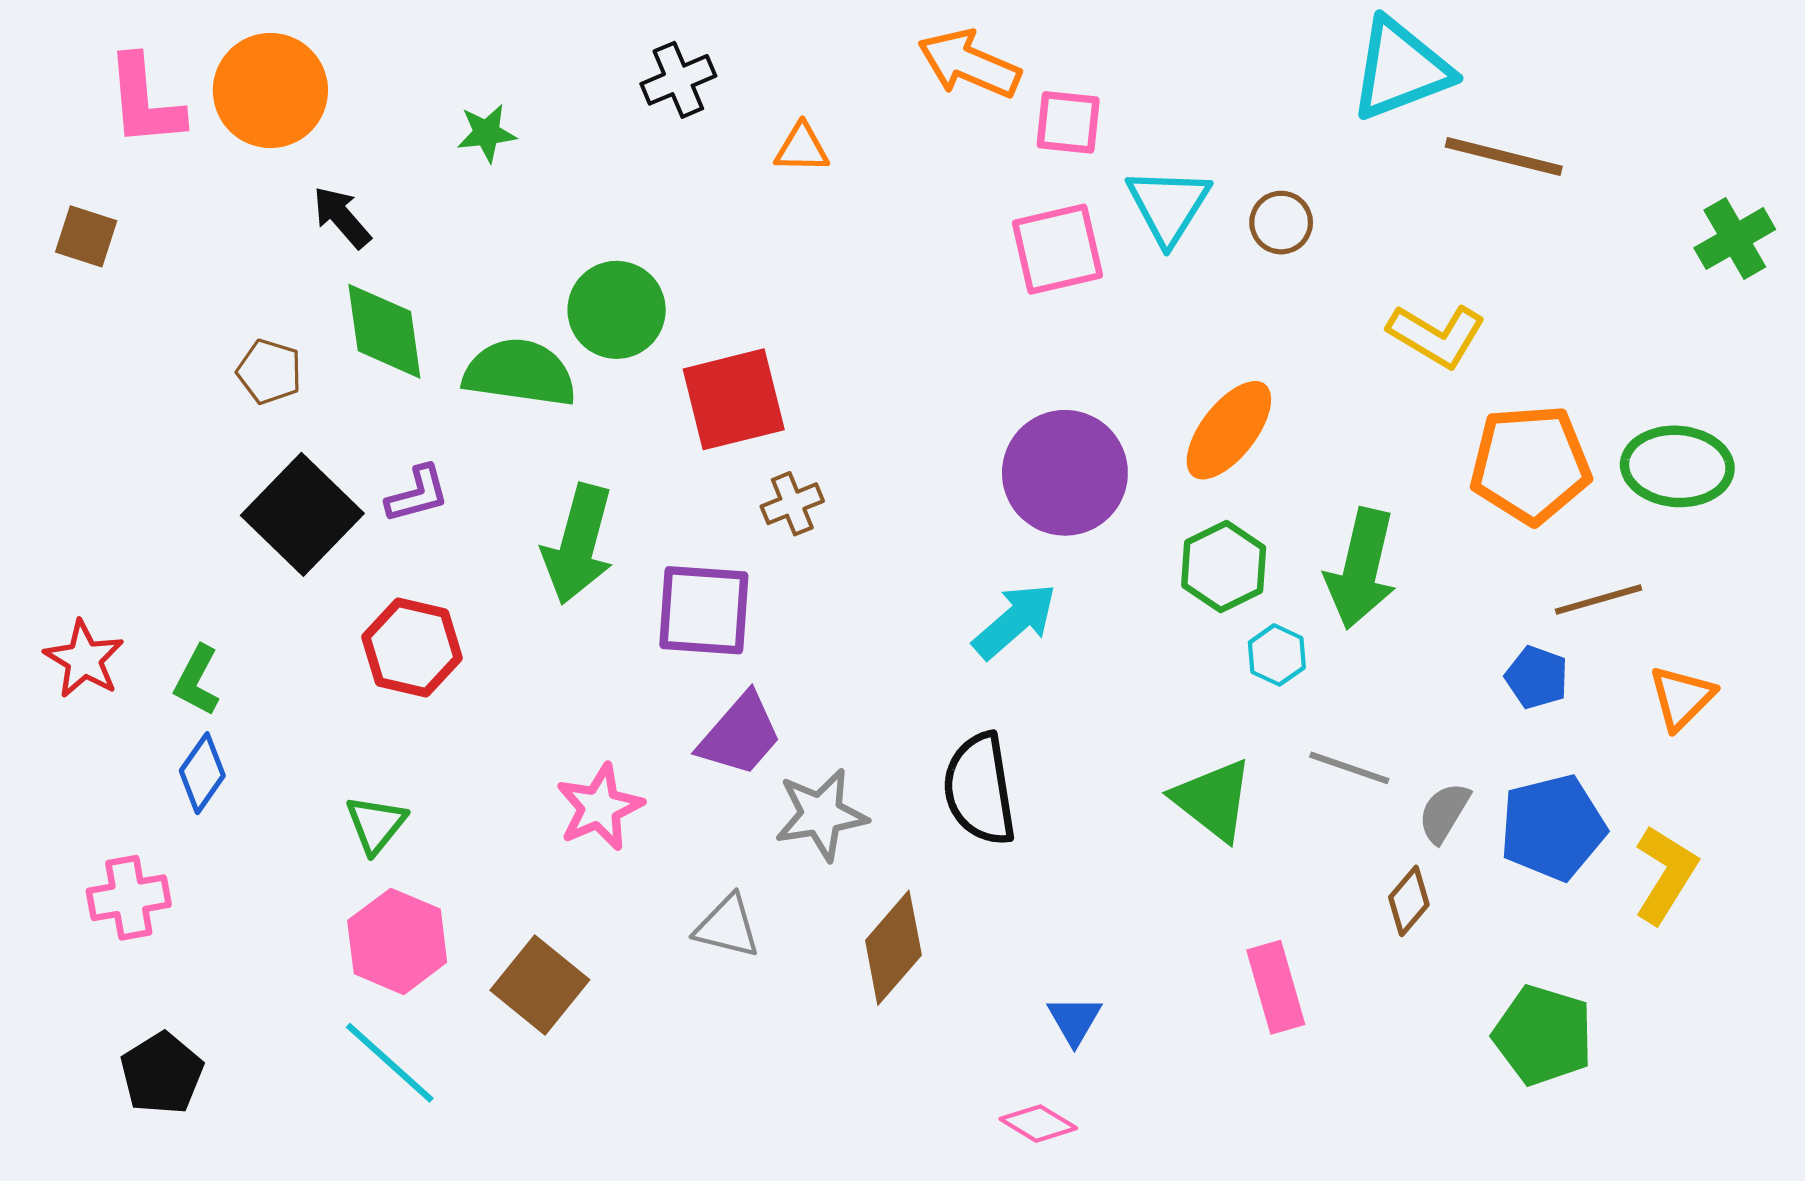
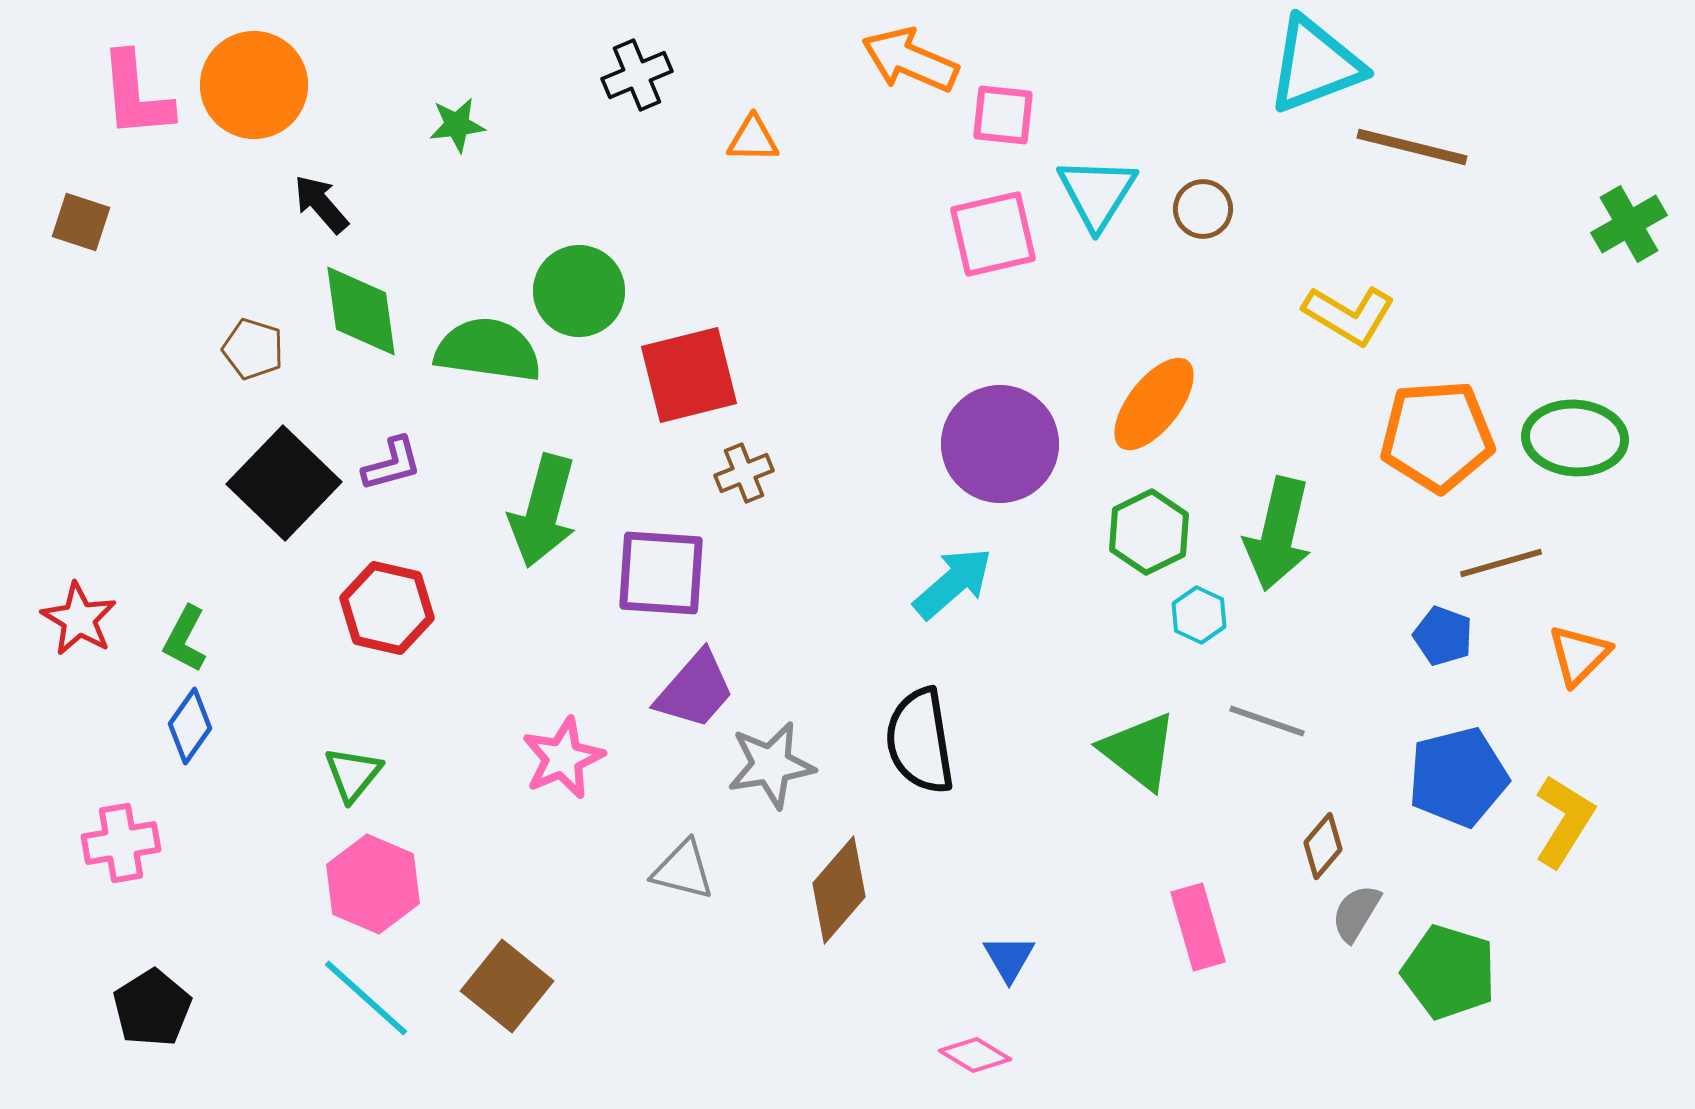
gray semicircle: (1444, 813) -> (1356, 913), moved
brown square: (540, 985) -> (507, 986), moved

